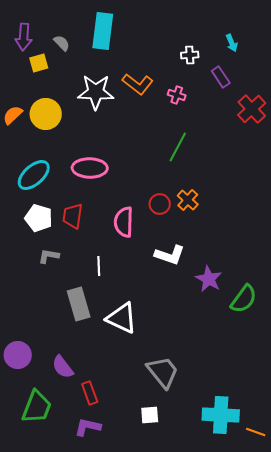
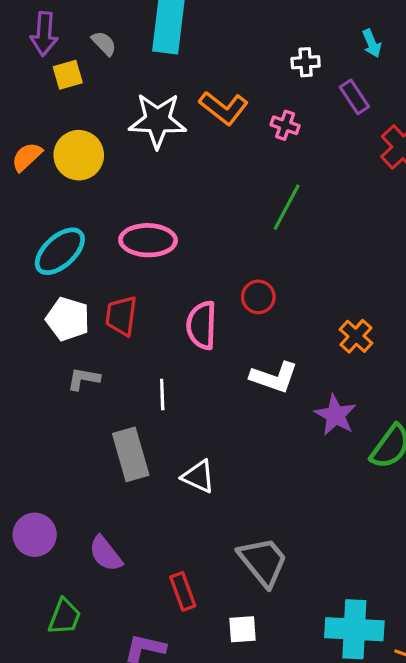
orange cross: (188, 200) -> (356, 336), moved
white triangle: (122, 318) -> (198, 476), size x0.7
red rectangle: (90, 393) -> (183, 591), moved
green trapezoid: (37, 407) -> (65, 617), size x0.7

